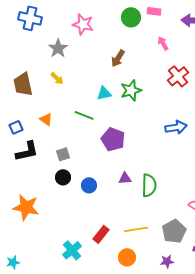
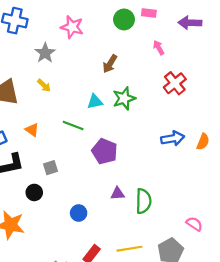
black circle: (63, 177) -> (34, 192), moved
blue circle: (89, 185) -> (79, 213), moved

